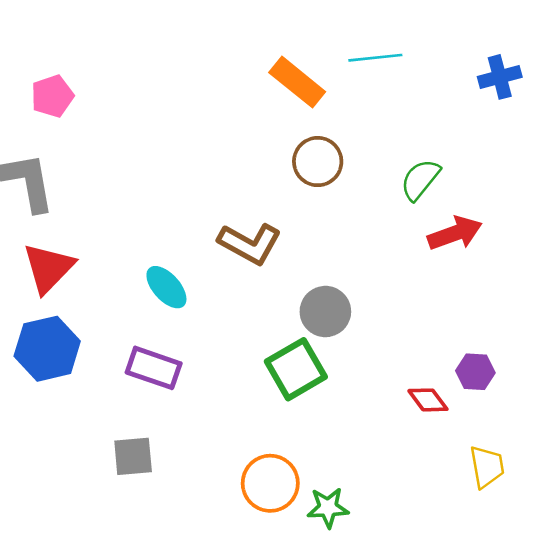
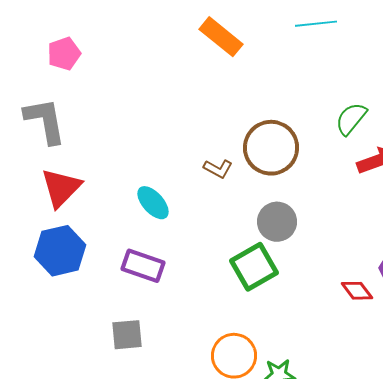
orange rectangle: (297, 82) -> (221, 37), moved
brown circle: (318, 162) -> (271, 148), moved, size x1.4
brown L-shape: (250, 244) -> (218, 169), size x0.6

